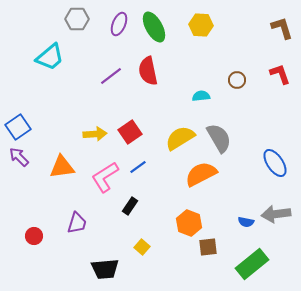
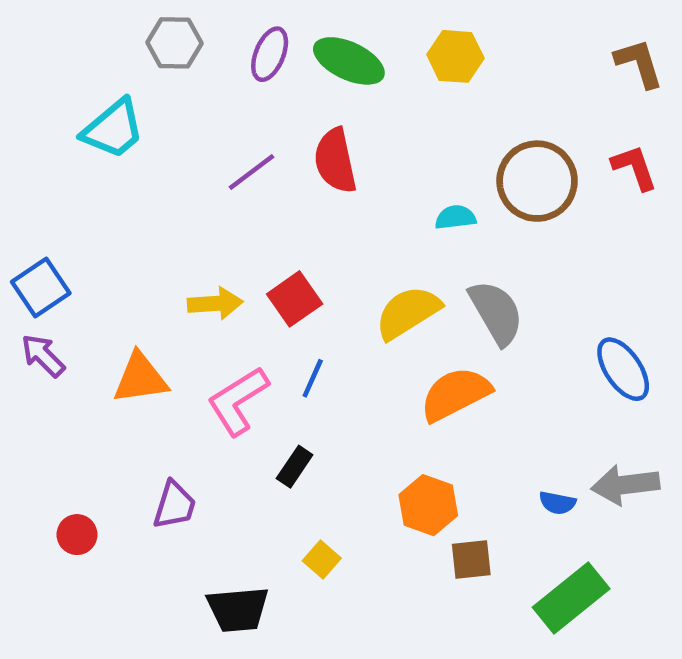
green ellipse: (154, 27) -> (349, 61), turned -36
brown circle: (237, 80) -> (537, 181), size x2.0
blue line: (138, 167) -> (313, 378), turned -30

